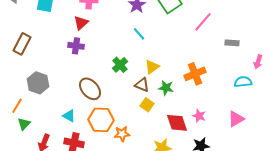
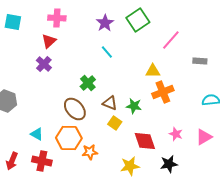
purple cross: (76, 46) -> (44, 64), turned 35
yellow triangle: (152, 67) -> (153, 71), moved, turned 35
brown ellipse: (90, 89) -> (75, 109), moved
pink star: (199, 116) -> (176, 134), moved

